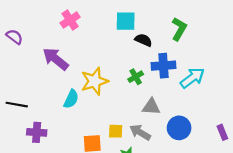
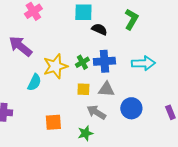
blue cross: (163, 66) -> (104, 61), moved
green cross: (136, 77) -> (82, 62), moved
cyan arrow: (192, 78) -> (143, 63), turned 35
yellow square: (116, 131) -> (83, 89), moved

